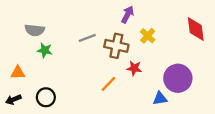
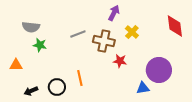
orange line: (108, 84) -> (80, 78), moved, turned -56
black circle: (46, 97) -> (57, 87), moved
black arrow: (13, 100) -> (31, 91), moved

